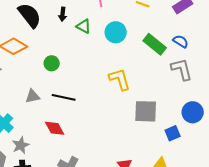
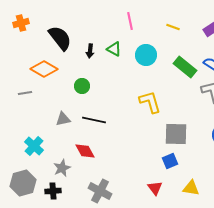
black arrow: (63, 14) -> (90, 51), moved
blue square: (173, 133) -> (170, 161), moved
gray star: (21, 145) -> (62, 168), moved

